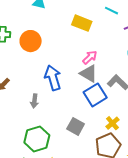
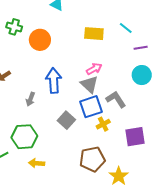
yellow rectangle: (82, 23) -> (94, 34), turned -30
yellow cross: (112, 123) -> (103, 124), moved
gray square: (76, 126) -> (66, 120), moved

